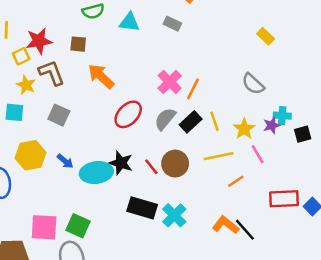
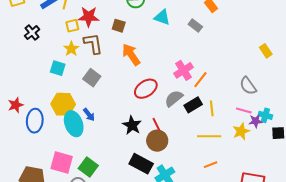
yellow star: (244, 129) -> (241, 131), moved
pink line: (258, 154) -> (244, 110), moved, turned -56
brown circle: (175, 164) -> (157, 141), moved
red line: (151, 167) -> (156, 124), moved
cyan ellipse: (96, 173) -> (74, 124), moved, turned 65
orange line: (236, 181) -> (211, 165), moved

